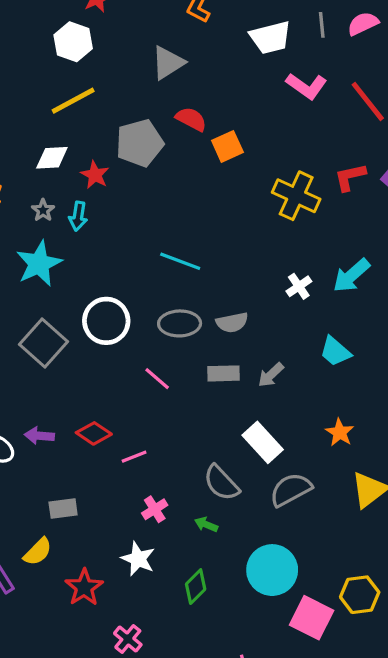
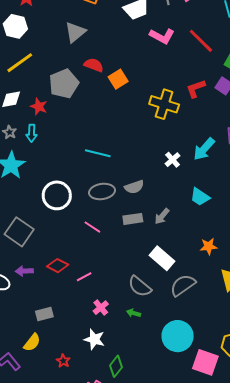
gray square: (44, 343) -> (19, 232), moved
orange star: (340, 432) -> (209, 246), turned -30
red star: (84, 587) -> (63, 361), size x0.6
green diamond: (196, 587) -> (116, 366), moved

